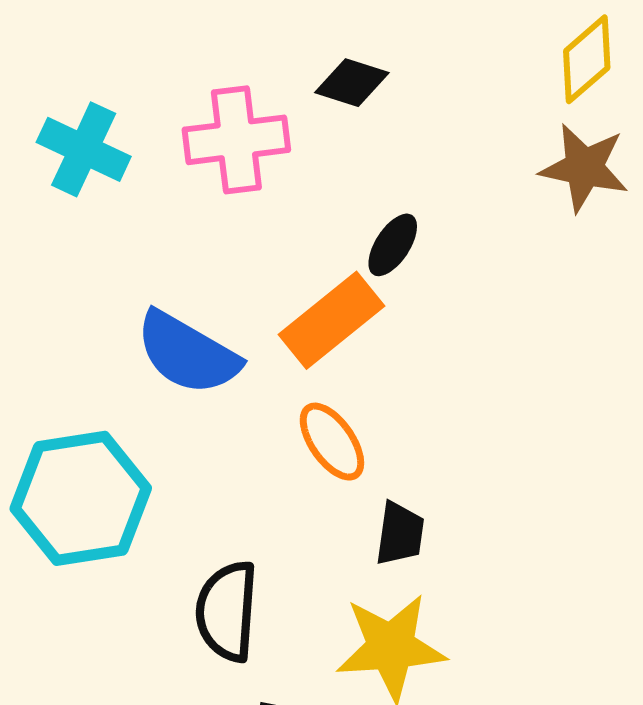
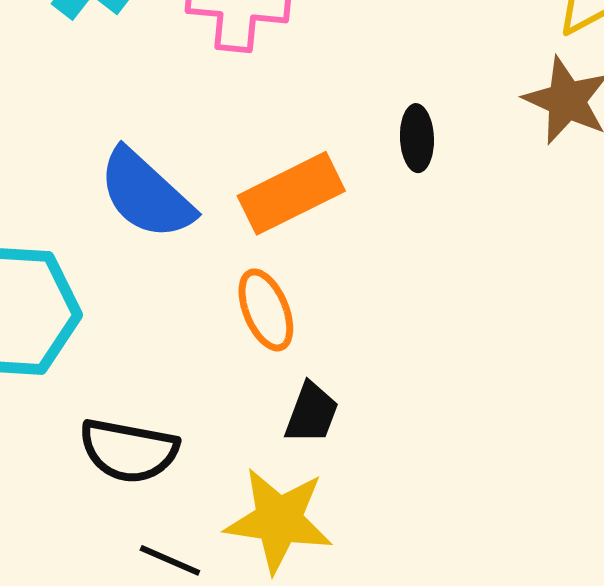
black ellipse: (393, 245) -> (417, 138), moved, turned -48
black semicircle: (227, 611) -> (129, 451), turned -96

